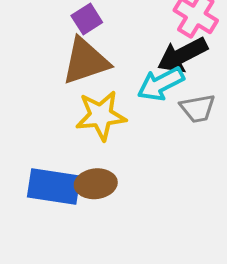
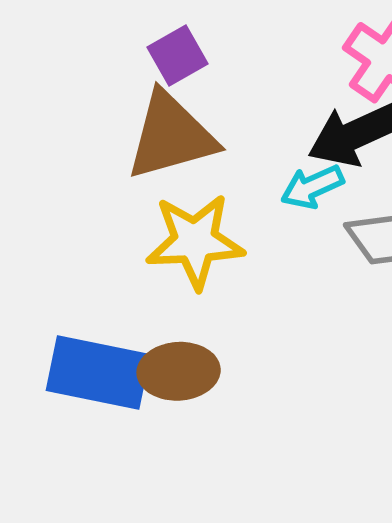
cyan arrow: (161, 84) -> (312, 187), size x0.7

